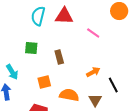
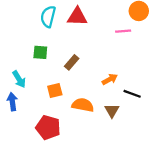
pink line: (93, 33) -> (123, 31), moved, turned -40
brown rectangle: (59, 57) -> (72, 62), turned 56
black line: (113, 85) -> (132, 94), turned -42

